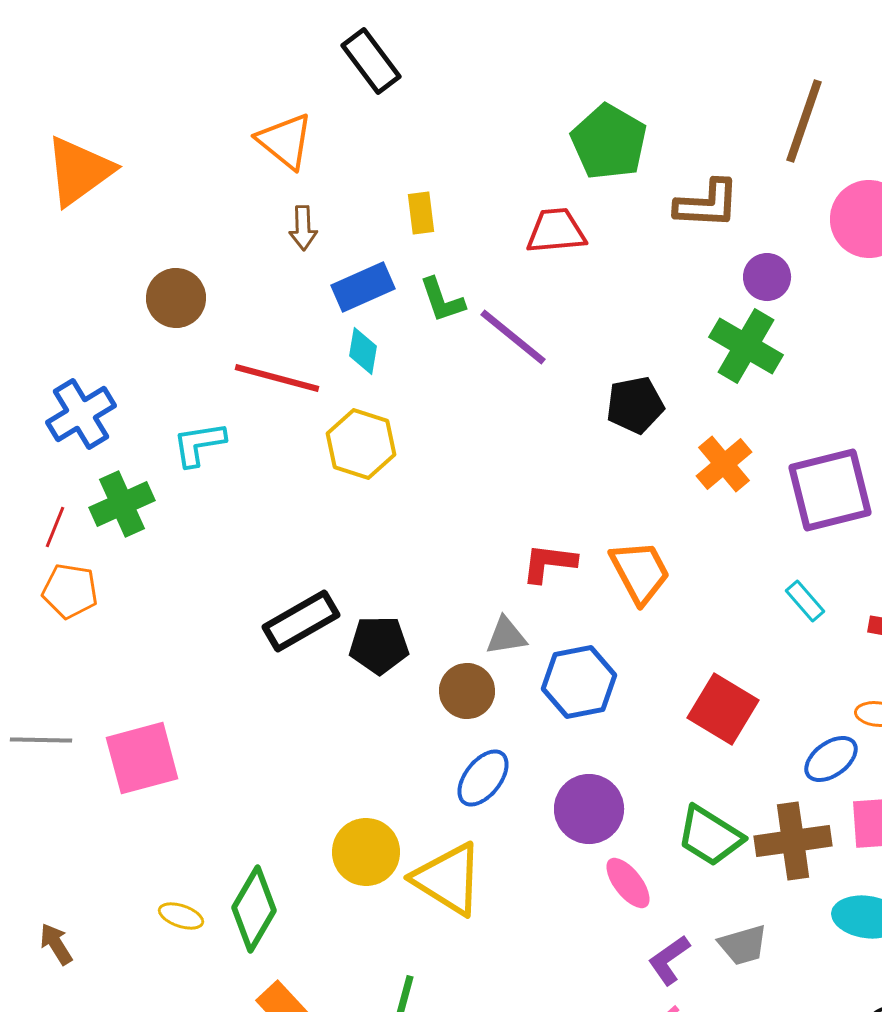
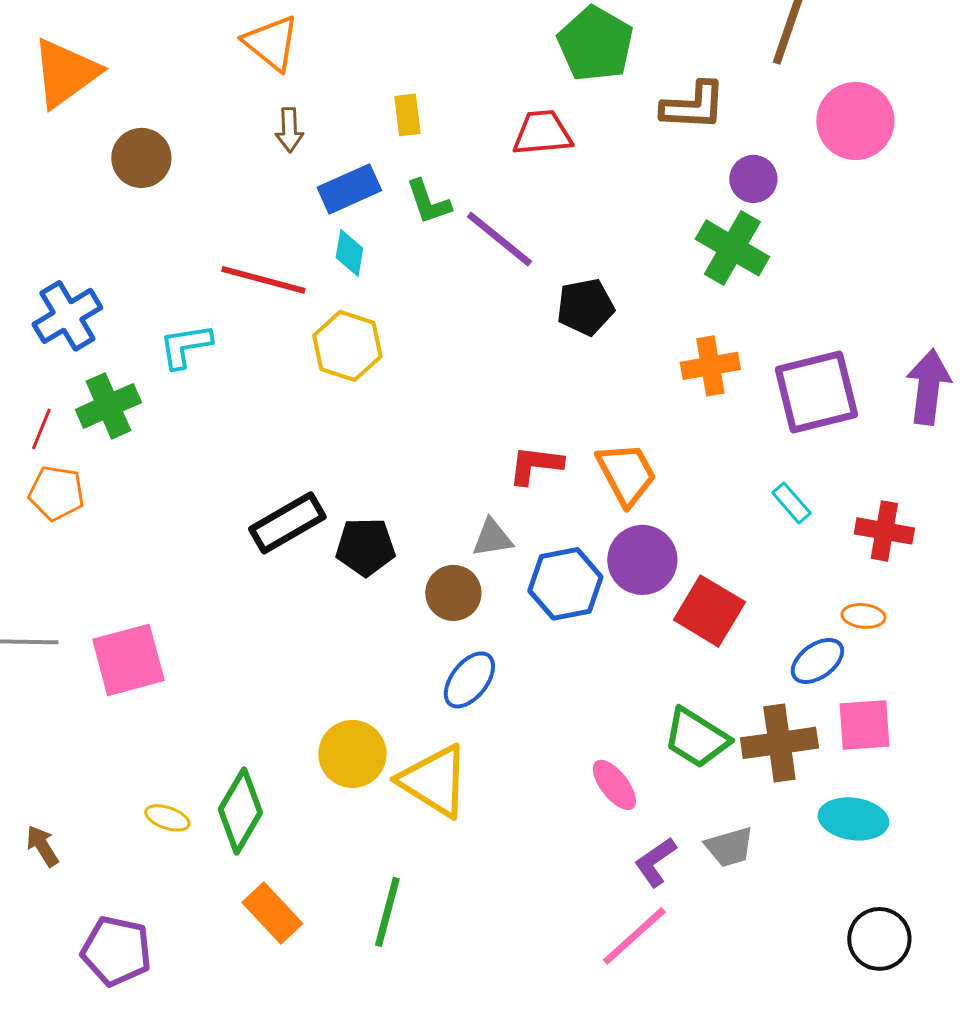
brown circle: (176, 298) -> (141, 158), moved
black pentagon: (635, 405) -> (585, 307), moved
orange cross: (724, 464) -> (710, 366), turned 30
purple circle: (589, 809) -> (642, 560), moved

